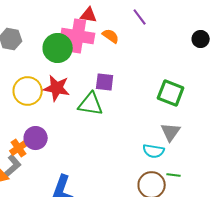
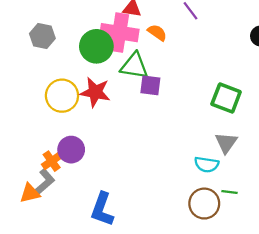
green triangle: (91, 104) -> (134, 66), moved

